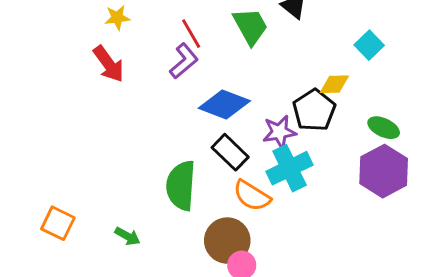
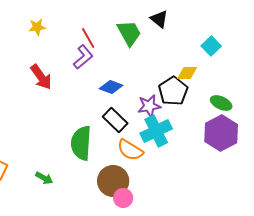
red arrow: (109, 64) -> (41, 77), moved
blue diamond: (224, 104) -> (111, 87), size x0.7

